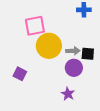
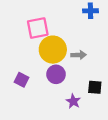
black square: (88, 54) -> (95, 87), moved
purple circle: (74, 68) -> (56, 74), moved

